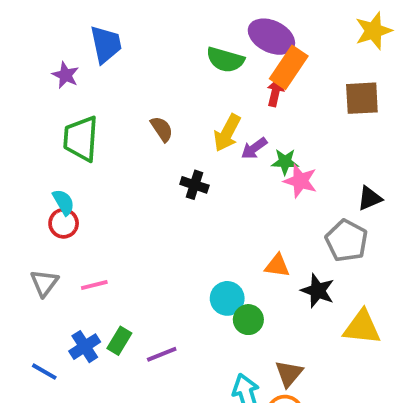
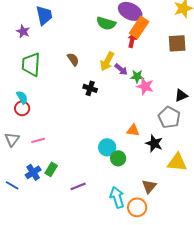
purple arrow: (254, 148) -> (121, 69), turned -104
purple line: (162, 354) -> (78, 186), moved
brown triangle: (289, 373) -> (149, 186), moved

